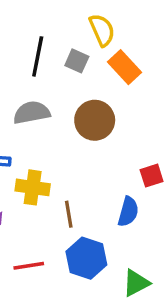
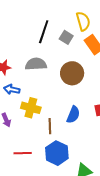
blue semicircle: (128, 212) -> (73, 115), moved

